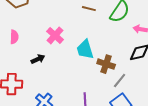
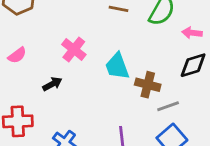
pink semicircle: (14, 37) -> (17, 55), turned 56
gray line: (120, 80) -> (168, 106), turned 35

